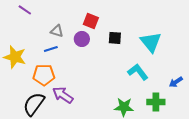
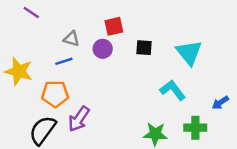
red square: (91, 21) -> (114, 26), turned -35
purple arrow: (63, 95) -> (79, 119), turned -90

